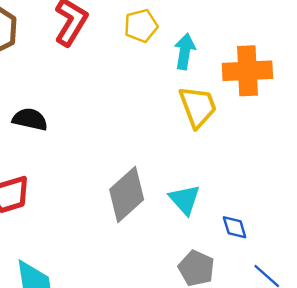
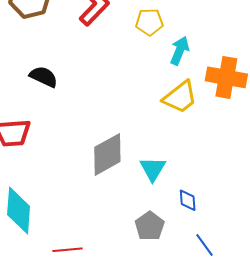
yellow trapezoid: (198, 107) -> (180, 97), turned 60

